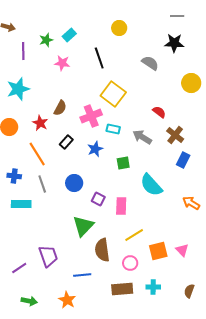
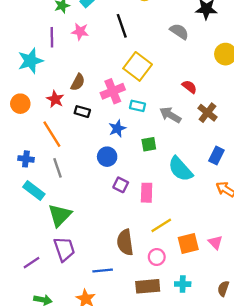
purple line: (23, 51) -> (52, 37), moved
black rectangle: (66, 142) -> (82, 112), moved, turned 64
blue rectangle: (183, 160) -> (216, 156), moved
blue circle: (74, 183) -> (107, 157), moved
cyan rectangle: (21, 204) -> (34, 190), turned 36
green triangle: (83, 226) -> (60, 215), moved

